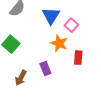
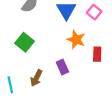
pink square: (71, 25) -> (94, 12), moved

